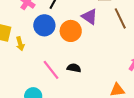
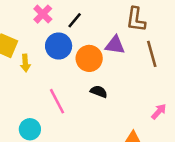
purple triangle: (90, 17) -> (115, 45), turned -36
black semicircle: (74, 68) -> (99, 92), moved

